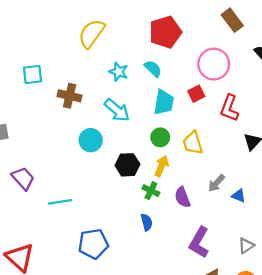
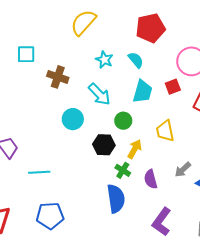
green circle: (160, 137) -> (123, 121), moved
blue semicircle: (147, 222) -> (116, 199), size x1.8
blue pentagon: (93, 244) -> (50, 216), moved

